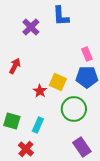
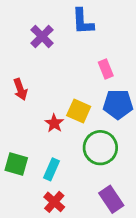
pink rectangle: (87, 54) -> (106, 69), moved
red arrow: (15, 66) -> (20, 89), turned 133
red cross: (26, 149) -> (54, 202), moved

